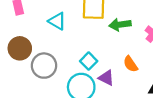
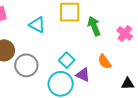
green arrow: (120, 25) -> (94, 26), turned 78

